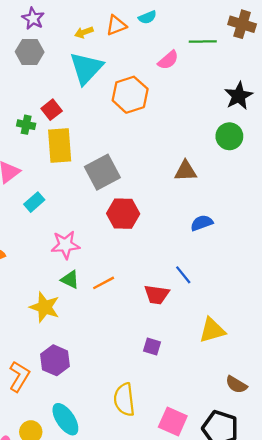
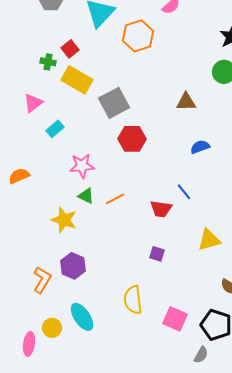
yellow rectangle: (60, 146) -> (77, 80), turned -56

